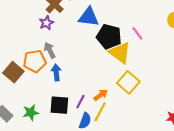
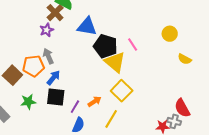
blue arrow: (56, 72) -> (53, 78), turned 42
black square: (59, 105) -> (56, 97), moved
yellow line: (100, 112) -> (111, 119), moved
green star: (31, 113) -> (28, 102), moved

